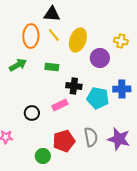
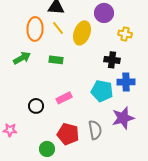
purple circle: (100, 58) -> (104, 13), moved
black cross: (74, 86) -> (112, 60), moved
purple star: (119, 139) -> (123, 118), moved, turned -30
red pentagon: (64, 141) -> (68, 134), turned 30

